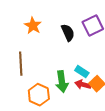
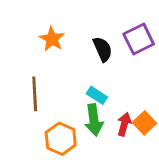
cyan rectangle: (82, 72) -> (97, 95), moved
red arrow: (83, 85) -> (124, 124), turned 91

